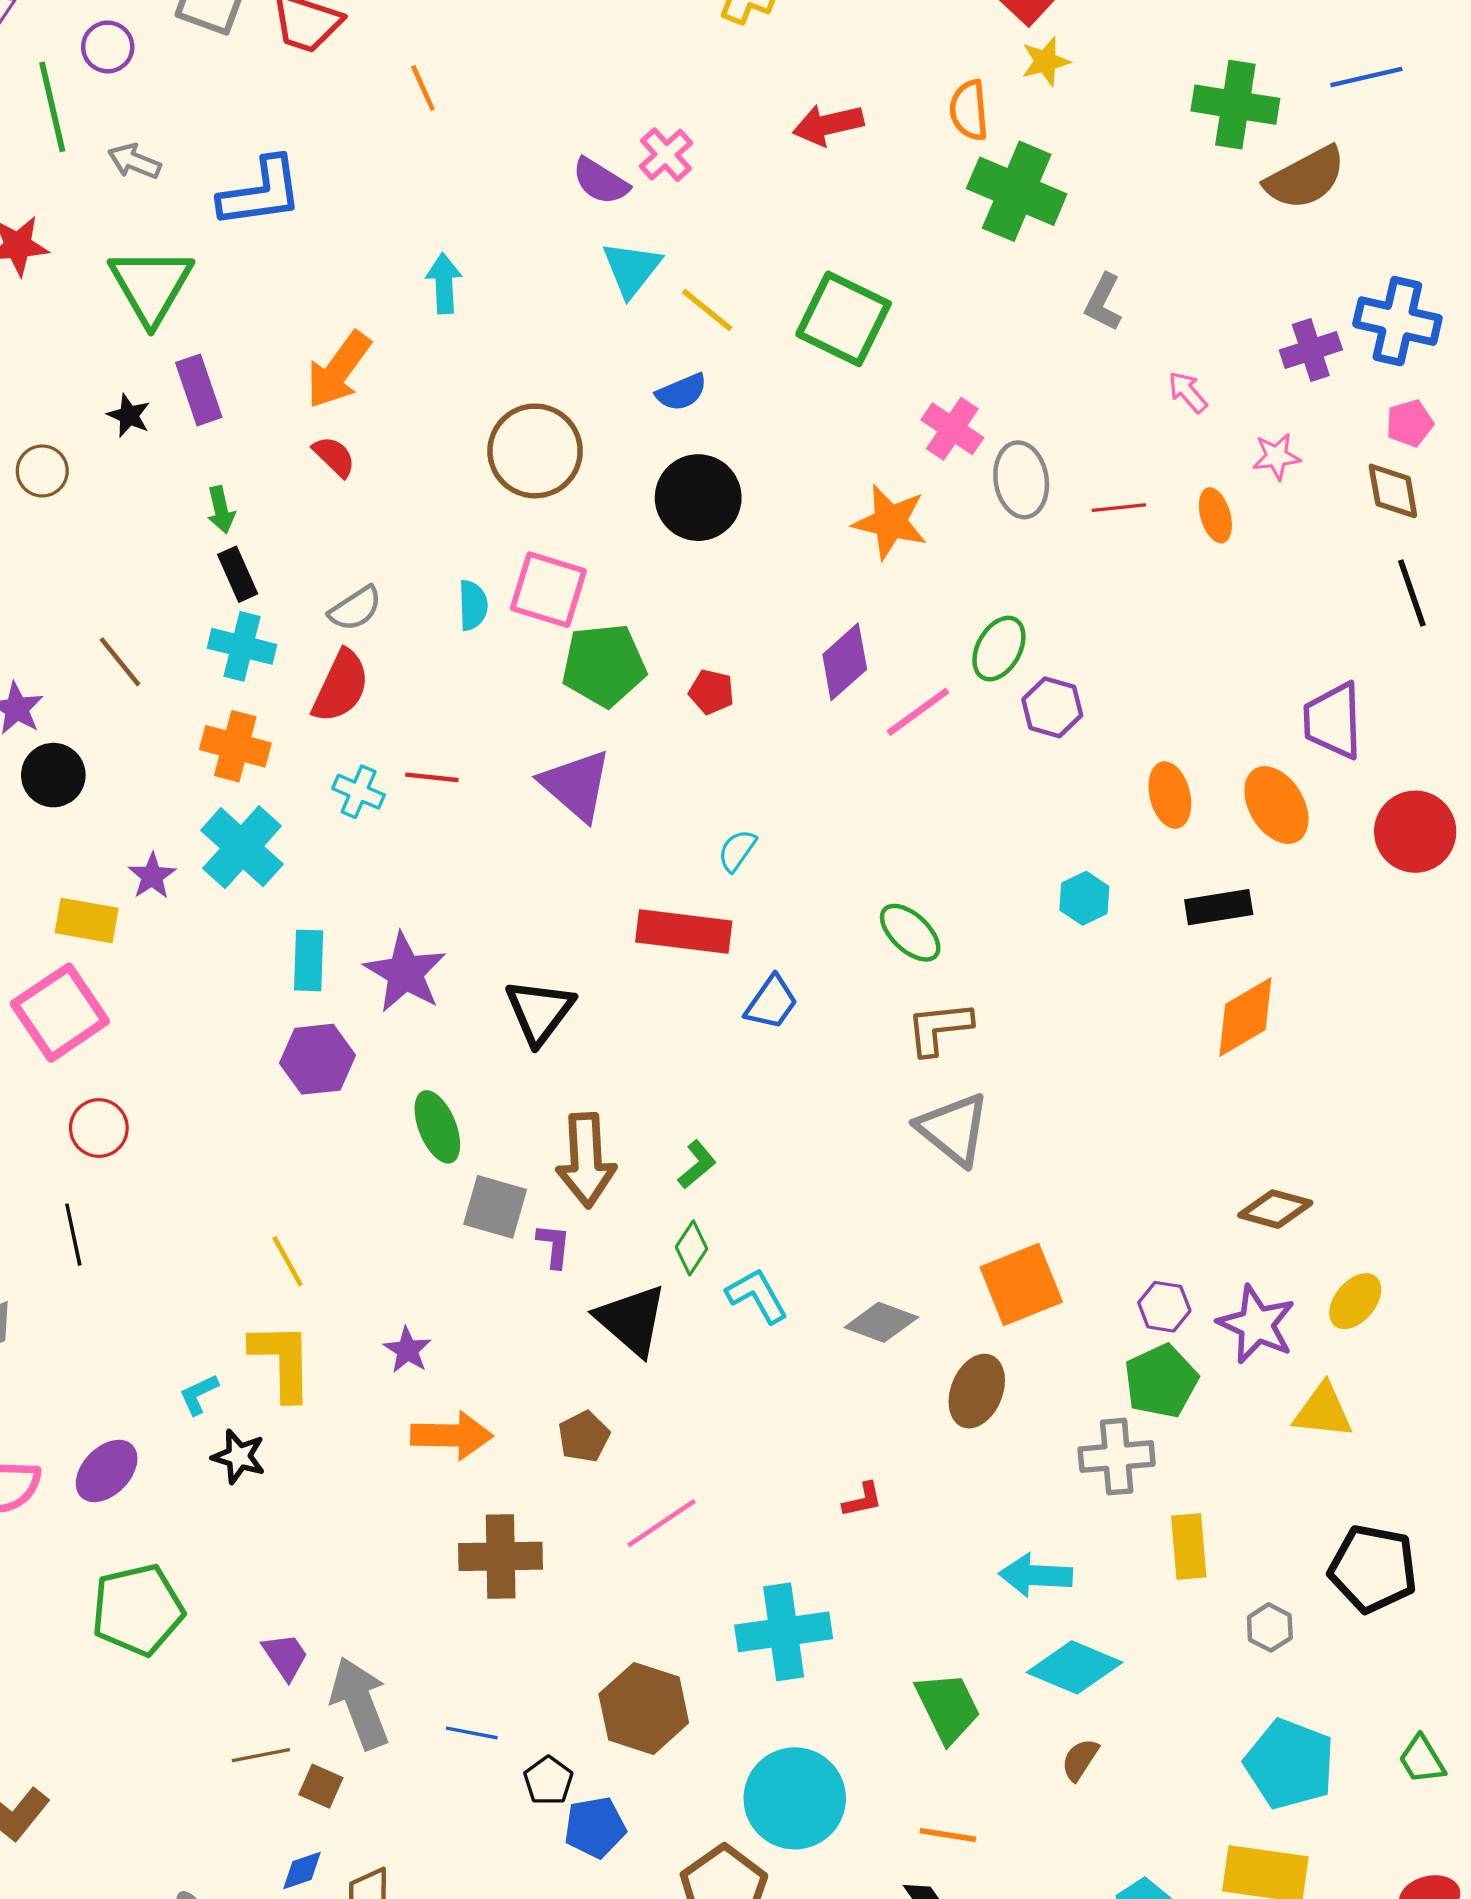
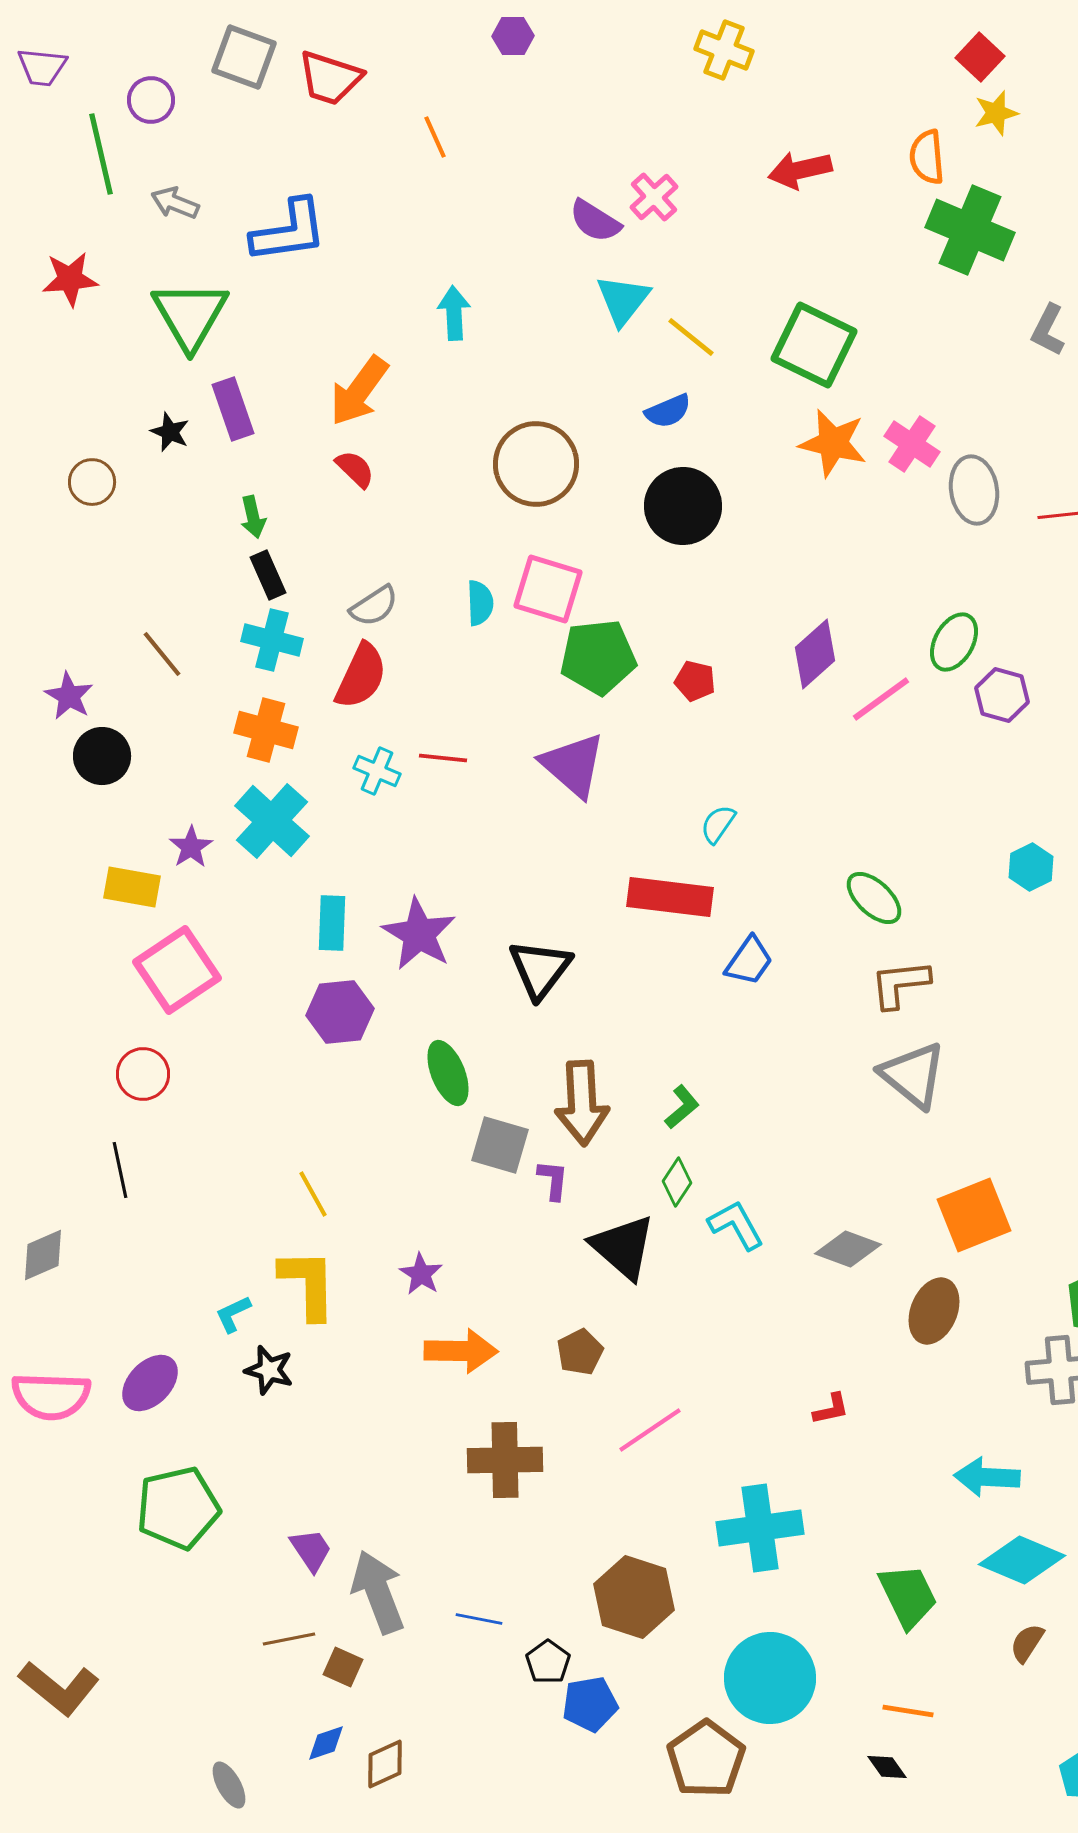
orange star: (890, 522) -> (833, 443), moved
pink square: (60, 1013) -> (177, 970), moved

